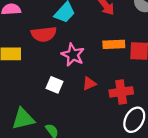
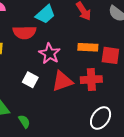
red triangle: (89, 83) -> (62, 81), size x1.6
red cross: (121, 92) -> (91, 80), moved

